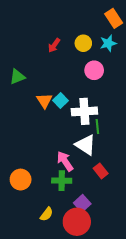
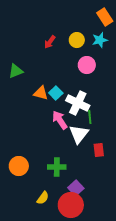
orange triangle: (44, 101) -> (41, 93), turned -42
white cross: (84, 111) -> (78, 103), turned 30
white triangle: (85, 145) -> (79, 134), turned 35
pink arrow: (65, 161) -> (60, 120), moved
red rectangle: (101, 171) -> (99, 150), moved, turned 32

